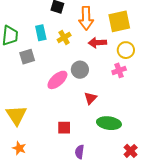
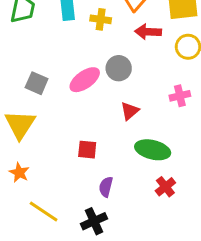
yellow cross: (64, 37) -> (101, 19), turned 32
gray square: (27, 57) -> (37, 83), moved, turned 35
pink cross: (119, 70) -> (180, 96), moved
red cross: (131, 151) -> (165, 187), moved

